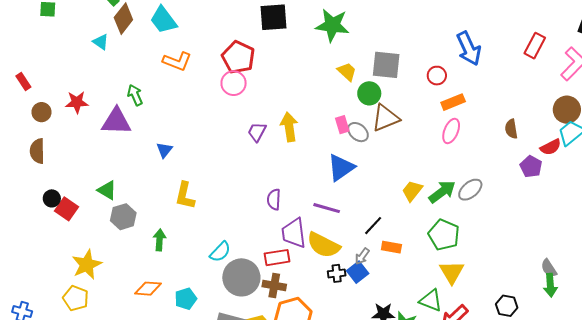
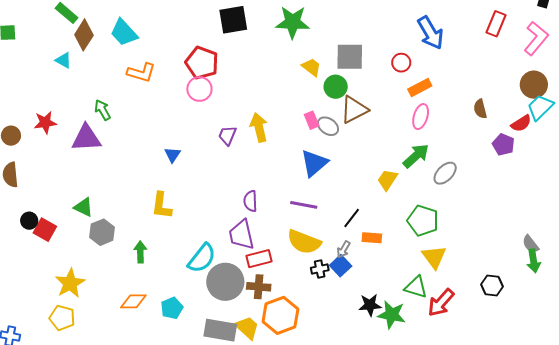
blue triangle: (164, 150) -> (172, 155), moved
green arrow: (442, 192) -> (416, 156), moved
purple trapezoid: (294, 233) -> (241, 235), moved
cyan semicircle: (220, 252) -> (202, 258), size x1.4

